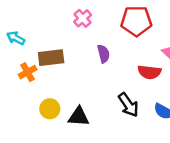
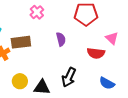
pink cross: (83, 18) -> (37, 12), moved
black arrow: (128, 105) -> (69, 77), moved, turned 60

